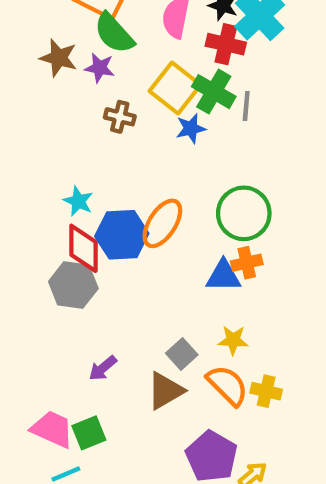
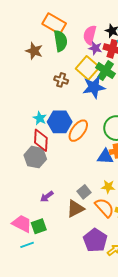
green semicircle: (114, 33) -> (61, 41), turned -150
purple star: (100, 68) -> (95, 48), moved
blue star: (191, 128) -> (94, 87), size x1.6
blue hexagon: (122, 235) -> (60, 122), moved

